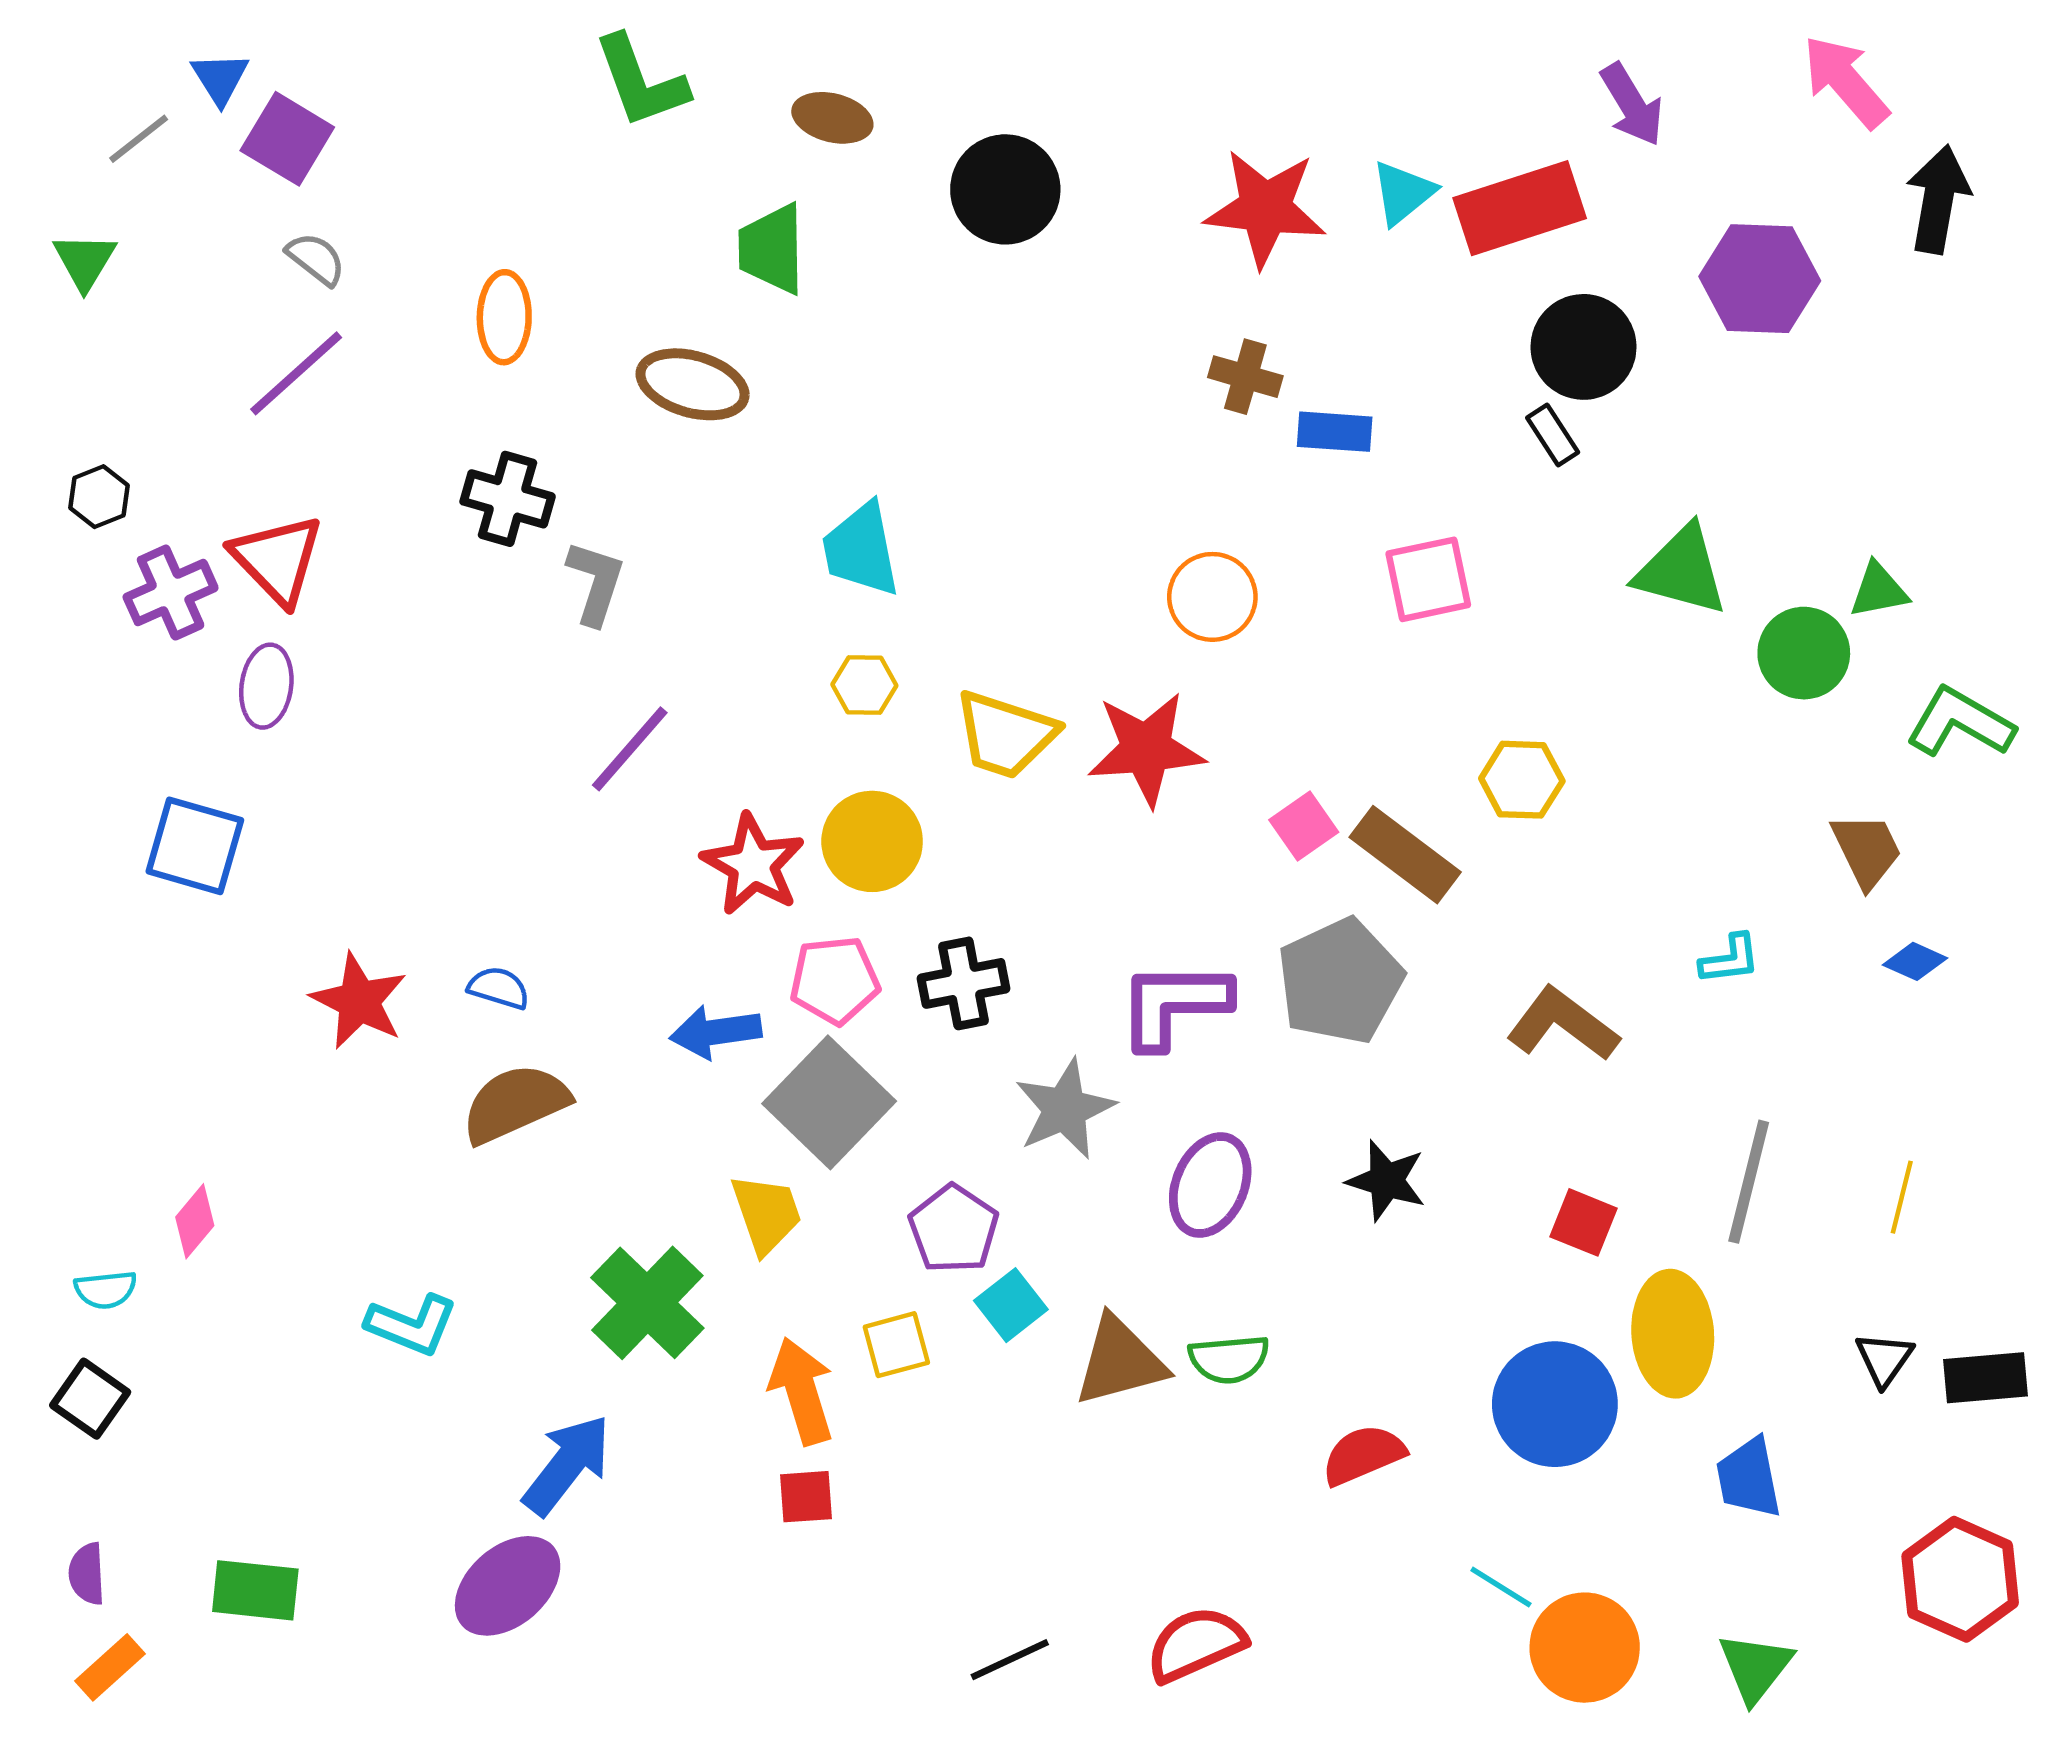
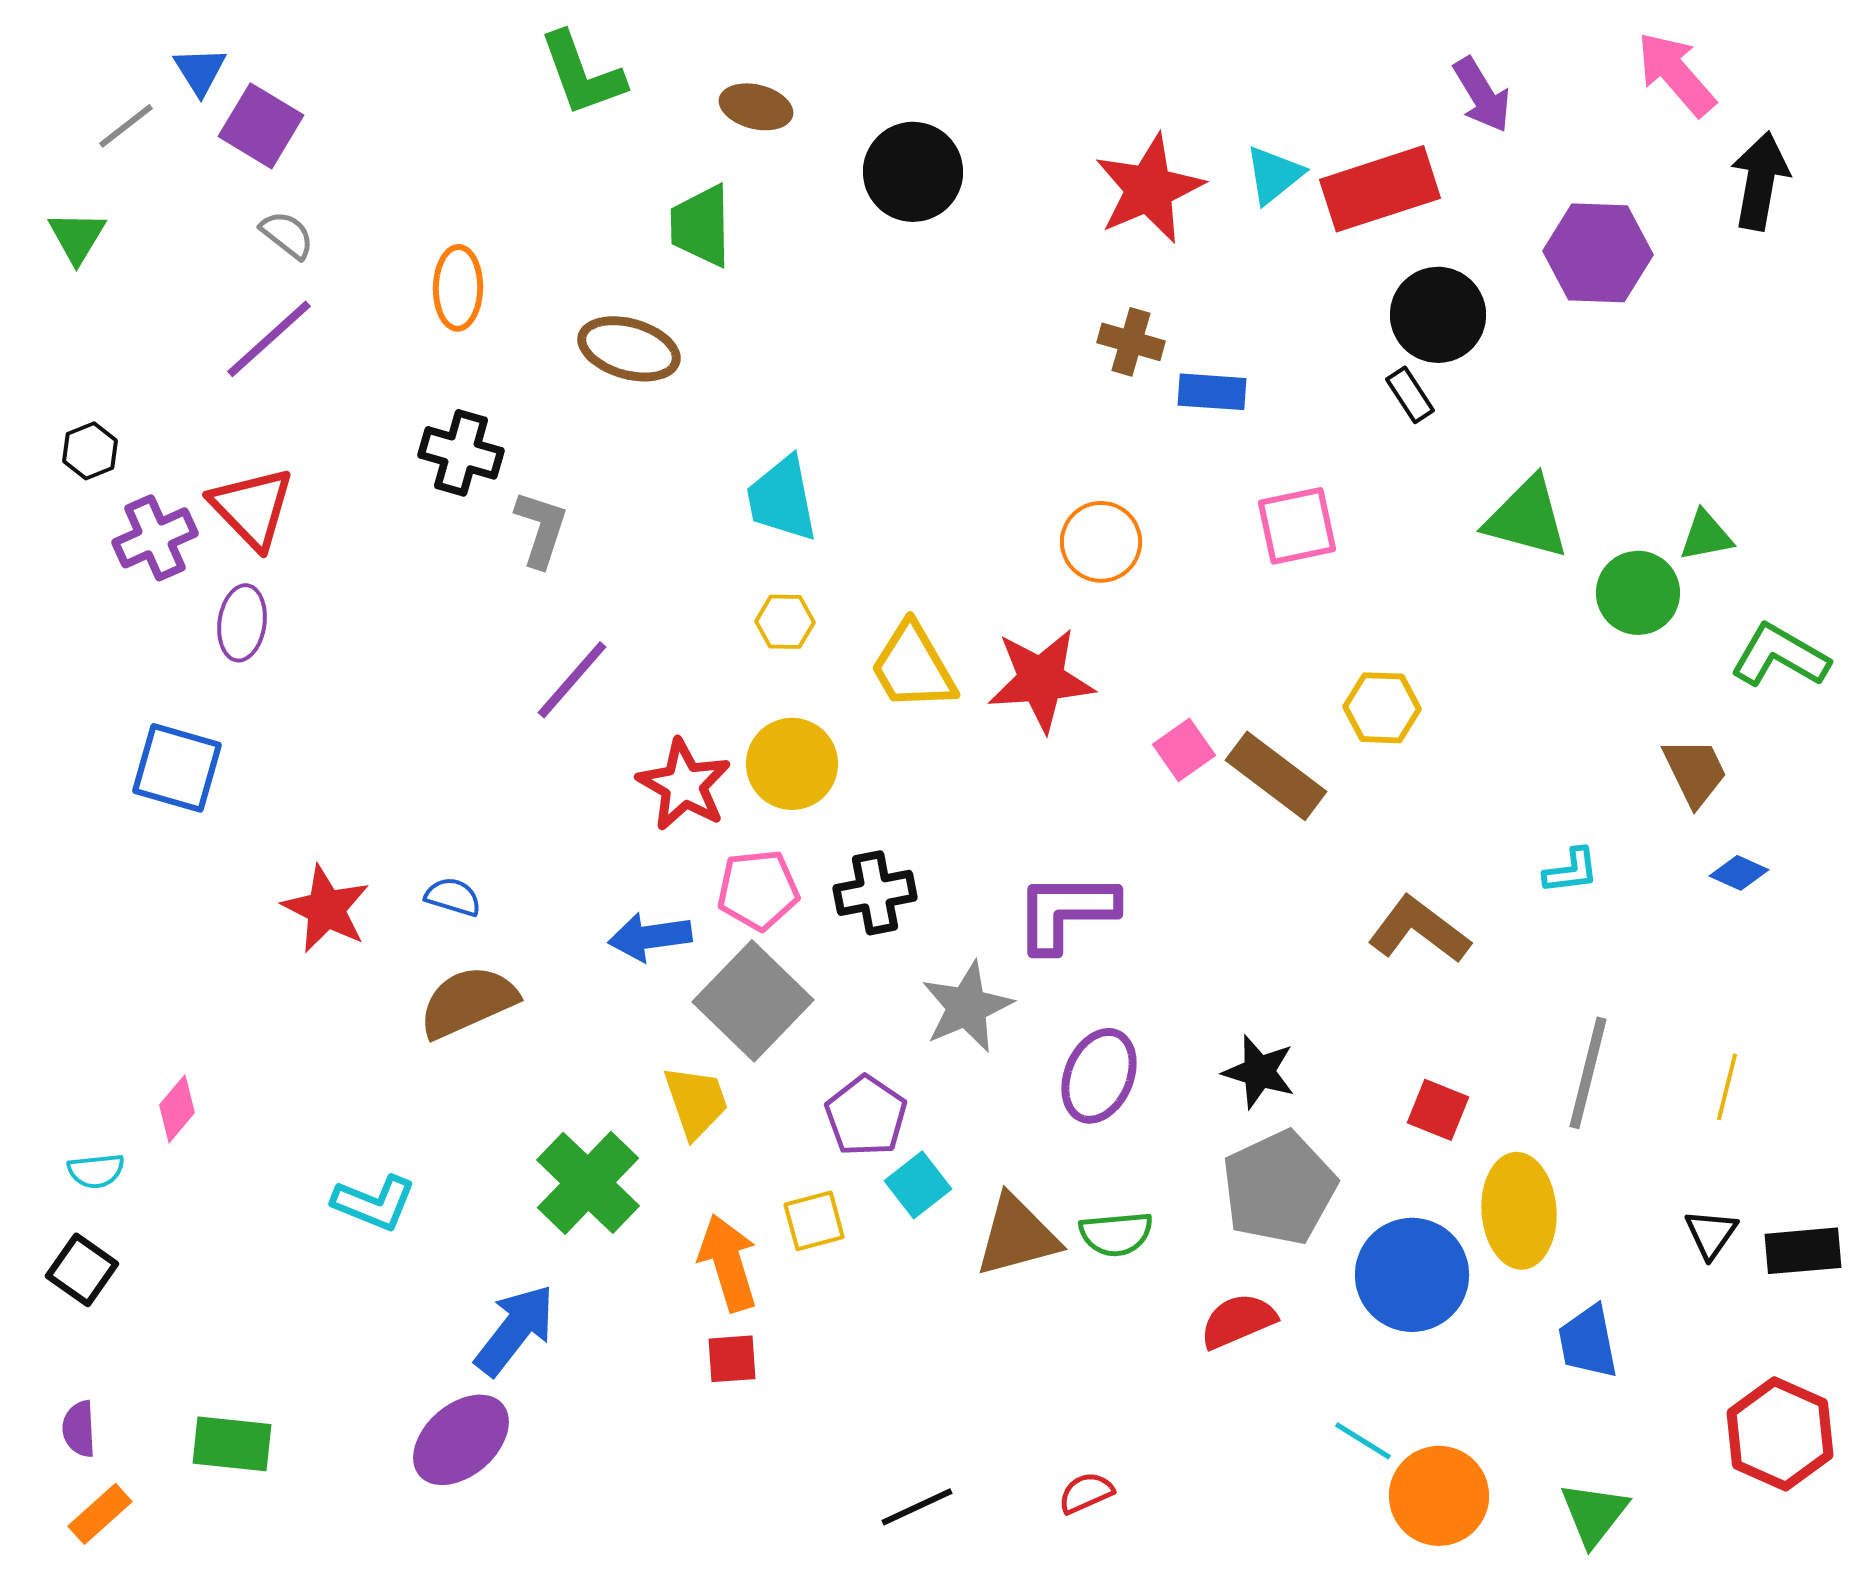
red star: (1265, 208) -> (1149, 189), turned -30
yellow trapezoid: (1005, 735) -> (913, 667), turned 42
gray pentagon: (1340, 981) -> (1279, 1188), moved
red semicircle: (1196, 1644) -> (1086, 1493), size x0.6

